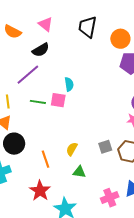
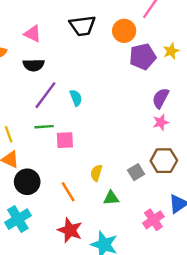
black trapezoid: (88, 27) -> (82, 26), turned -95
black semicircle: (41, 50) -> (34, 65), turned 42
purple line: (28, 75) -> (45, 95), moved
pink square: (58, 100) -> (65, 140), moved
gray square: (105, 147) -> (136, 172), moved

